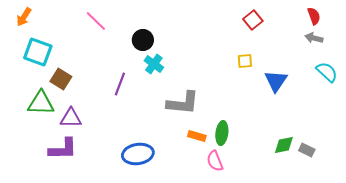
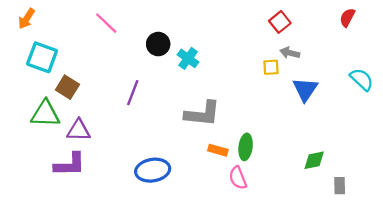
red semicircle: (314, 16) -> (347, 17), turned -132
gray arrow: (314, 38) -> (290, 53), moved
cyan cross: (154, 64) -> (188, 58), moved
gray rectangle: (307, 150) -> (340, 186), moved, turned 63

